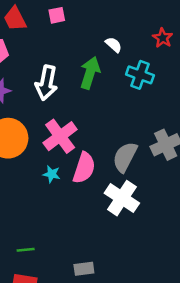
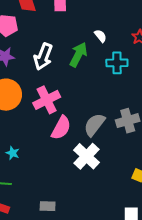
cyan cross: (140, 75) -> (117, 63), turned -30
cyan star: (52, 174) -> (13, 153), moved

